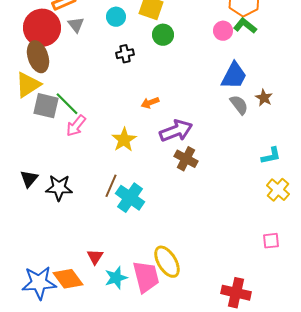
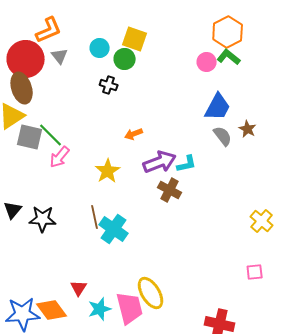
green circle: (163, 35) -> (125, 59), moved
black cross: (125, 54) -> (109, 85), turned 30
cyan L-shape: (271, 156) -> (187, 164), moved
brown line: (111, 186) -> (95, 217), turned -35

